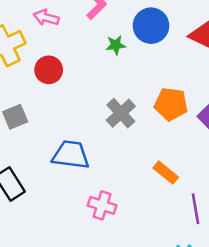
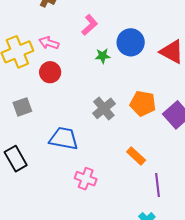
pink arrow: (46, 18) -> (49, 43), moved

